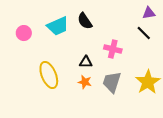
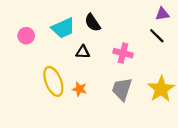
black triangle: (86, 62) -> (83, 52), moved
orange star: (85, 82) -> (80, 89), moved

